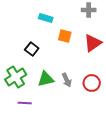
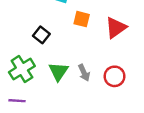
green triangle: (46, 79) -> (58, 71), turned -42
purple line: (25, 103) -> (17, 101), moved

